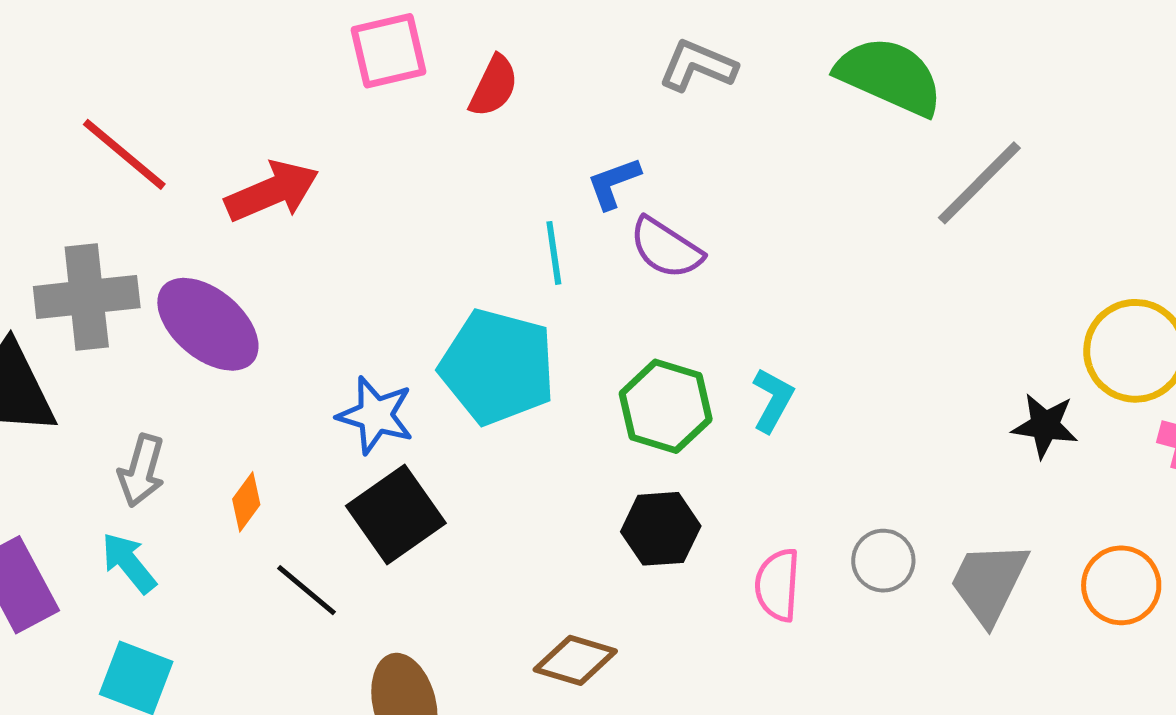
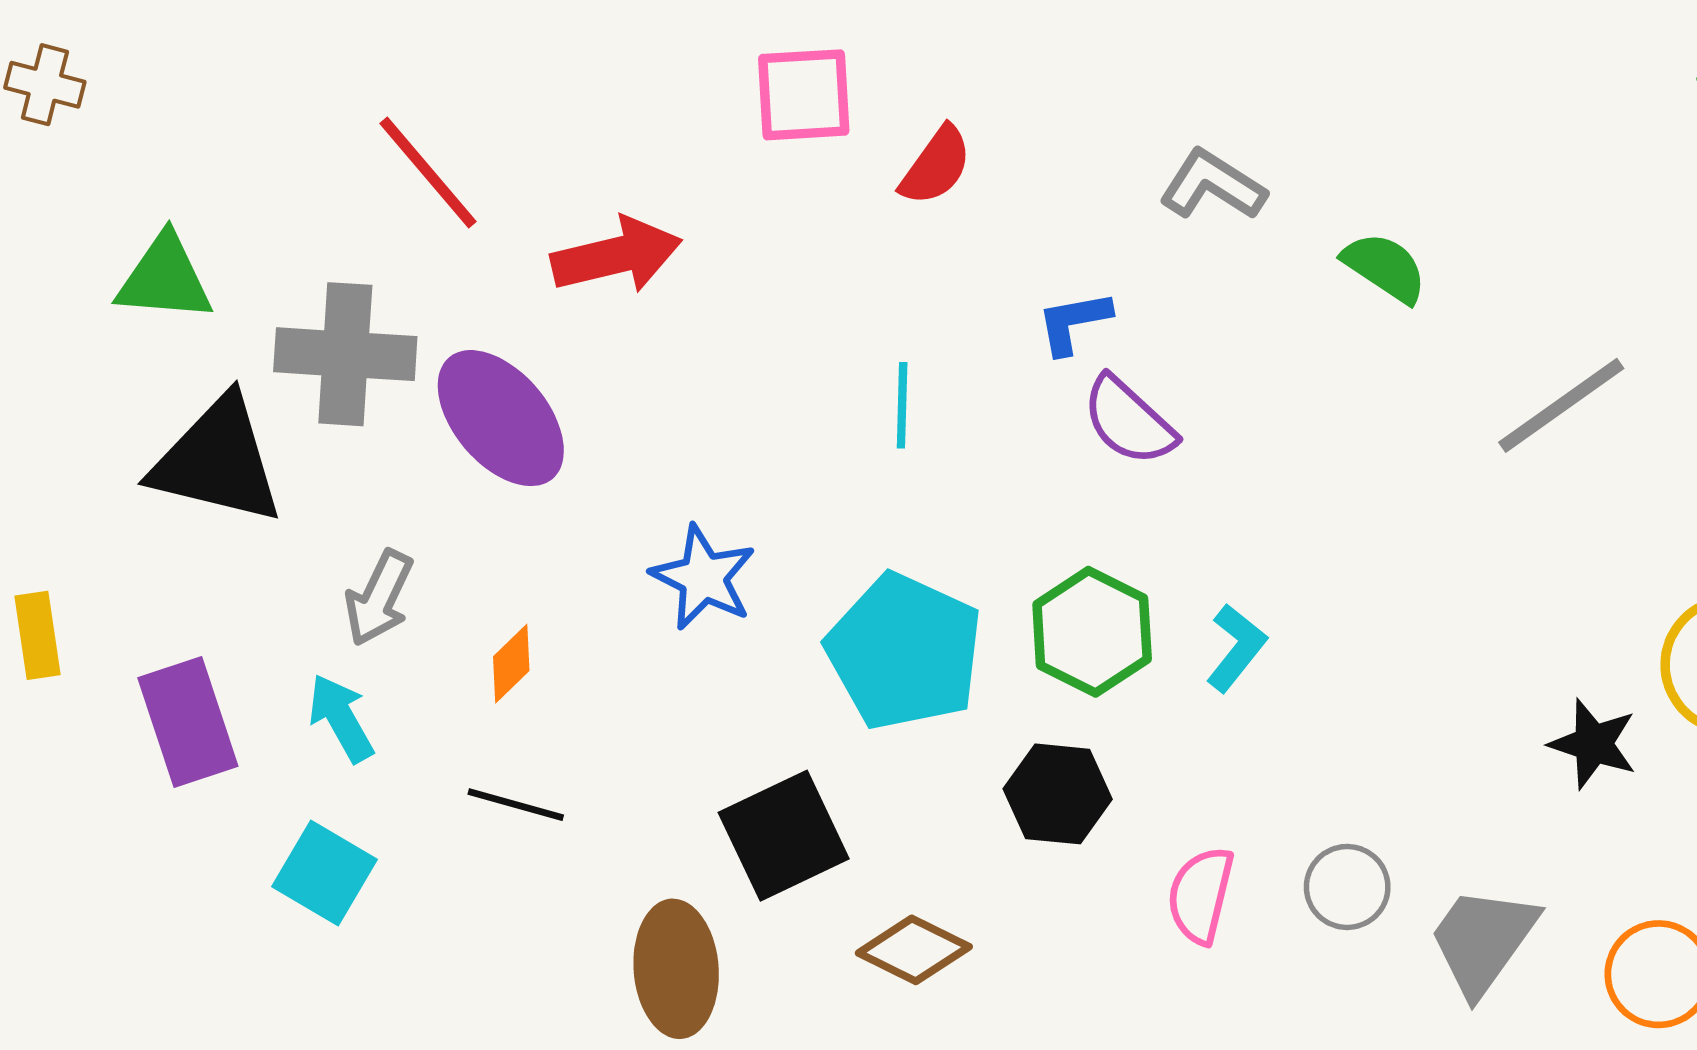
green semicircle: (890, 76) -> (1385, 267), moved, size x0.6
cyan line: (554, 253) -> (902, 405), moved
cyan pentagon: (497, 367) -> (904, 652), moved
black square: (396, 514) -> (784, 836), moved
black line: (307, 590) -> (516, 805), moved, turned -34

